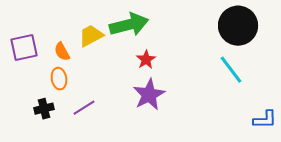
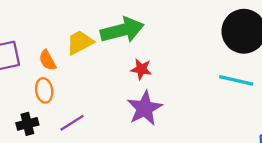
red star: (146, 60) -> (141, 69), turned -30
cyan line: (231, 70) -> (236, 80), turned -40

